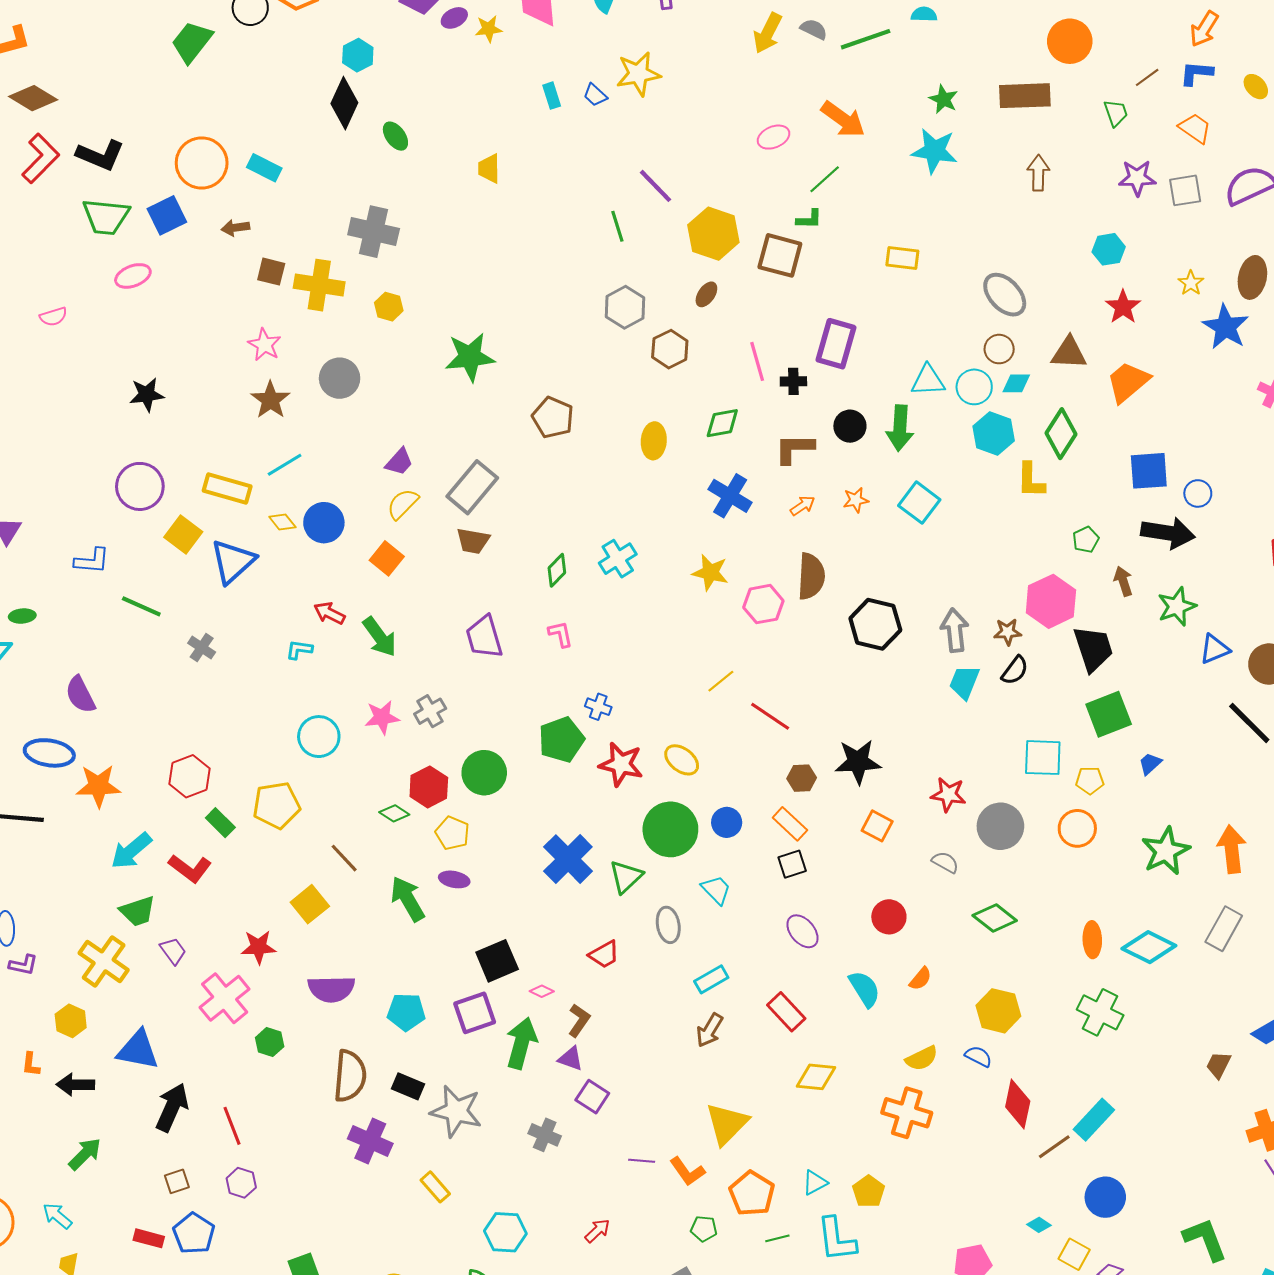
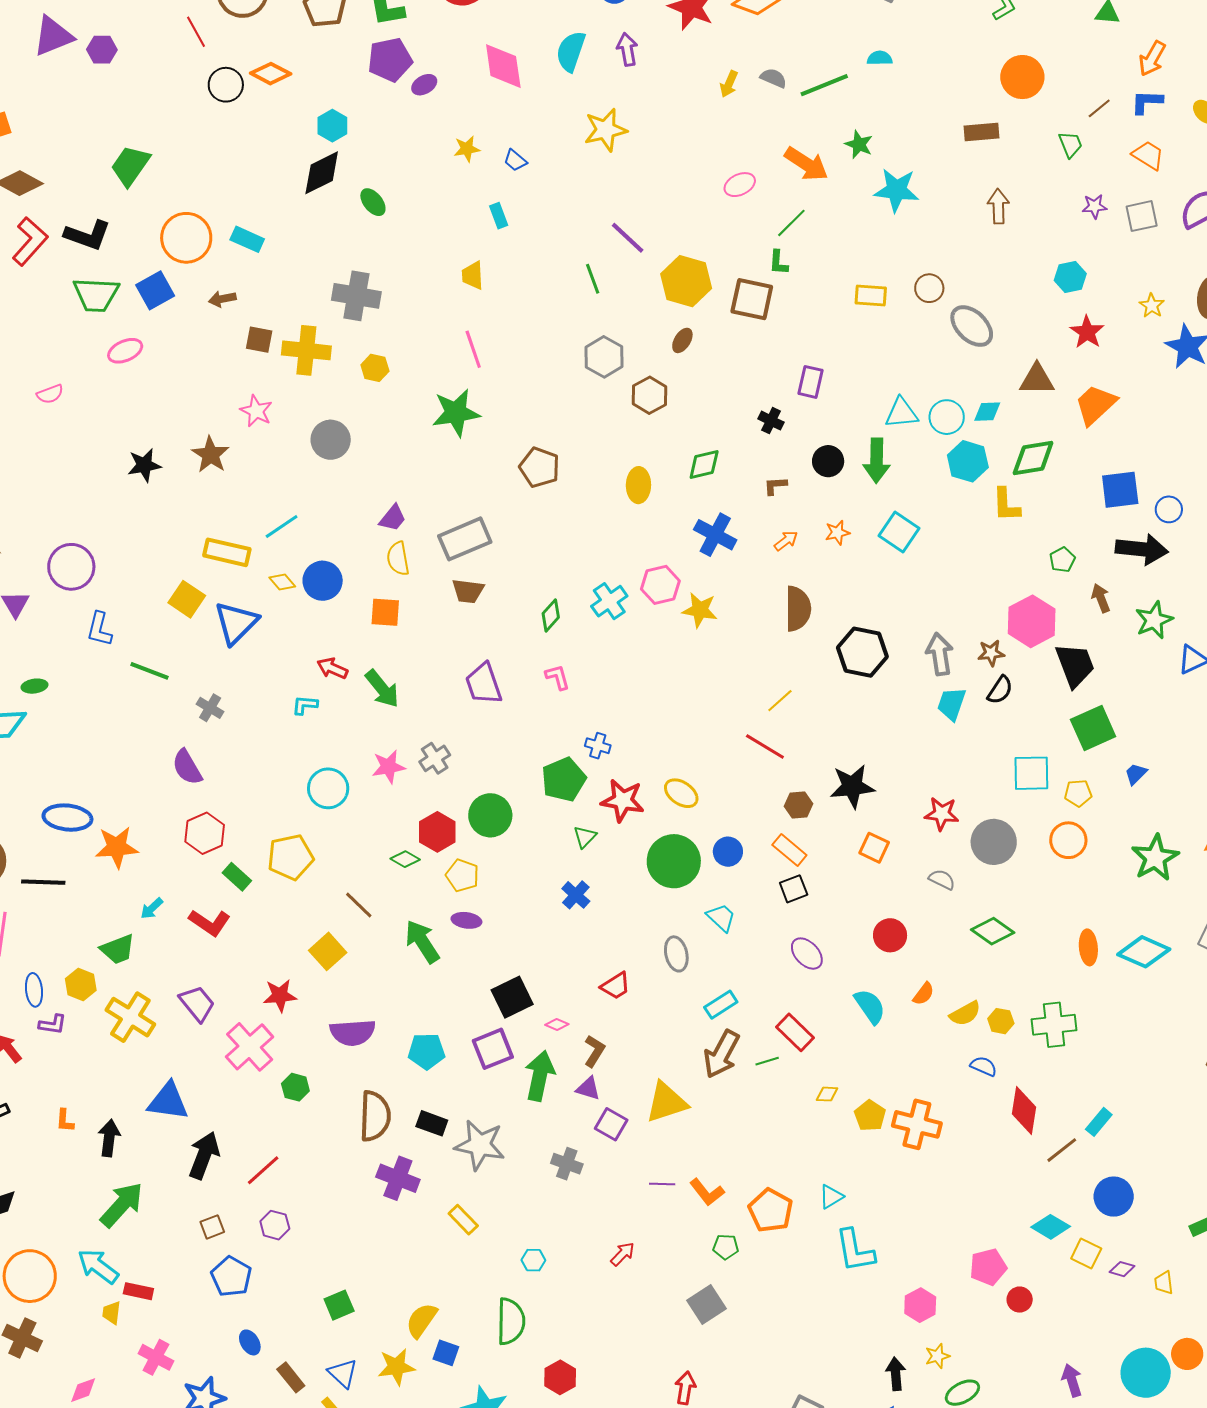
yellow star: (489, 29) -> (467, 149), moved
yellow arrow: (768, 33) -> (729, 84), size x0.7
green trapezoid: (192, 42) -> (130, 166), moved
blue trapezoid: (595, 95) -> (515, 160), moved
cyan rectangle: (552, 96) -> (499, 216), moved
brown rectangle: (1025, 96) -> (981, 132), size x0.7
green star: (943, 99) -> (859, 144), moved
black diamond: (344, 103) -> (322, 173), turned 42
yellow trapezoid: (489, 169) -> (473, 275), moved
purple star: (1137, 178) -> (1094, 206), size x0.7
green L-shape: (809, 219) -> (778, 262), turned 96
purple rectangle: (836, 344) -> (810, 382), size x0.7
brown circle: (999, 349) -> (929, 288), moved
pink line: (757, 361) -> (473, 349), moved
black cross: (793, 381) -> (771, 421), turned 30
brown star: (270, 400) -> (210, 455), moved
green diamond: (1061, 434) -> (1033, 458), turned 51
brown L-shape: (794, 449) -> (775, 486), size x0.6
purple circle: (140, 486) -> (71, 567), moved
gray rectangle: (472, 487) -> (465, 539), turned 30
yellow semicircle: (403, 504) -> (398, 559), turned -52
orange square: (387, 558) -> (385, 612), turned -32
blue L-shape: (92, 561) -> (99, 629), turned 102
pink hexagon: (763, 604) -> (660, 585), moved
yellow line: (721, 681) -> (780, 701), moved
purple semicircle: (80, 695) -> (187, 767), moved
cyan arrow: (131, 851) -> (152, 908), size x0.6
blue cross: (568, 859) -> (576, 895), size x0.6
green triangle: (626, 877) -> (585, 837), moved, size x0.7
green trapezoid: (138, 911) -> (118, 949), moved
purple trapezoid: (173, 951) -> (197, 1004), size x1.4
yellow hexagon: (998, 1011) -> (1001, 1021), size x0.6
green cross: (1100, 1012) -> (1054, 1025), moved, turned -30
yellow hexagon: (71, 1021) -> (81, 984), moved
brown arrow: (710, 1030) -> (722, 1054), size x1.4
yellow semicircle: (922, 1058) -> (965, 1013), moved
yellow diamond: (816, 1077) -> (827, 1094), size x0.6
black arrow: (75, 1085) -> (109, 1138), turned 99
cyan rectangle: (1094, 1120) -> (1099, 1122), size x0.7
yellow triangle: (727, 1124) -> (666, 1102), moved, turned 30
red line: (232, 1126) -> (263, 1170), turned 72
green arrow: (85, 1154) -> (122, 1205), size x1.4
yellow pentagon: (869, 1191) -> (870, 1116), moved
cyan arrow: (57, 1216) -> (98, 1266), size x1.4
cyan diamond: (1039, 1225) -> (1051, 1227), size x1.6
cyan hexagon: (505, 1232) -> (533, 1260), size x0.6
red rectangle: (149, 1238) -> (138, 1291), moved
green line: (777, 1238) -> (767, 1061), moved

